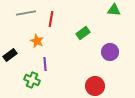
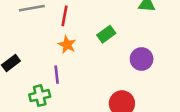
orange star: (37, 41) -> (67, 45), moved
green cross: (32, 80) -> (40, 96), turned -35

